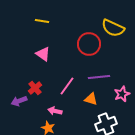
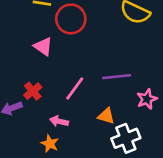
red circle: (89, 44) -> (71, 19), moved
orange triangle: (91, 99) -> (106, 116), moved

